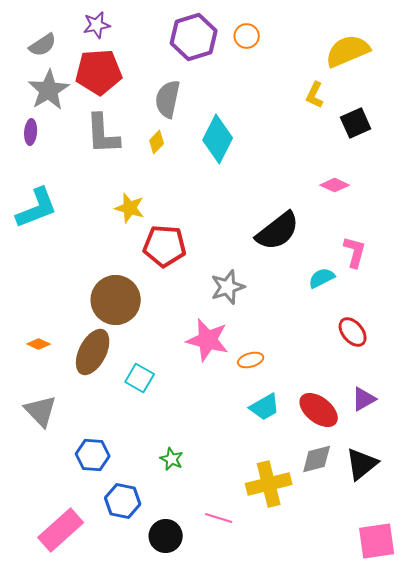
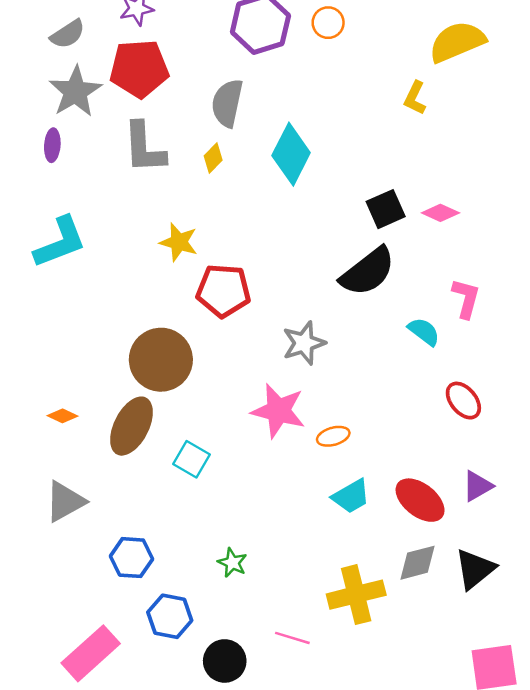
black square: (356, 123) -> (386, 209), moved
cyan semicircle: (322, 278) -> (424, 332), turned 64
gray triangle: (41, 411) -> (65, 501), turned 45

